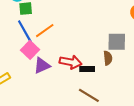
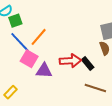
purple triangle: (42, 66) -> (44, 71), turned 42
black rectangle: (87, 69) -> (88, 64), turned 64

